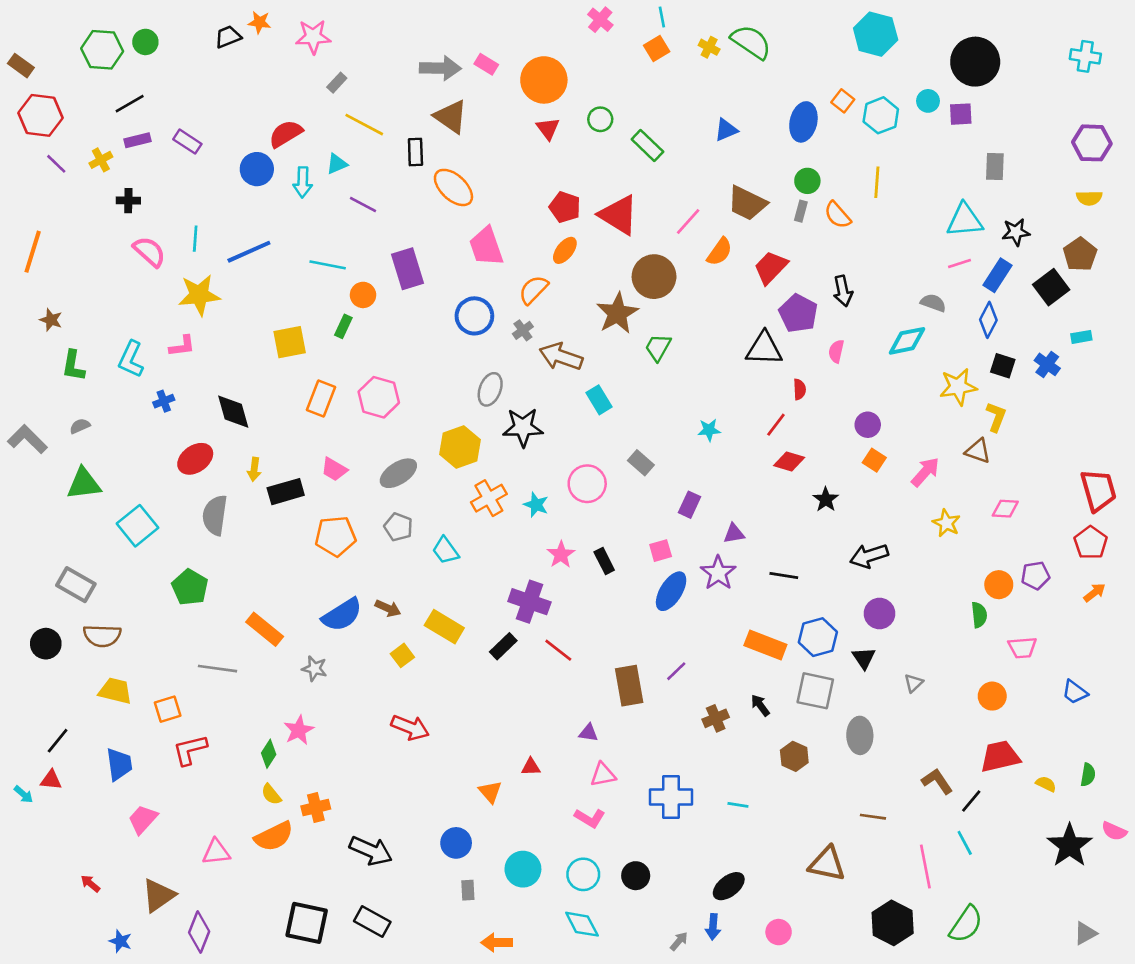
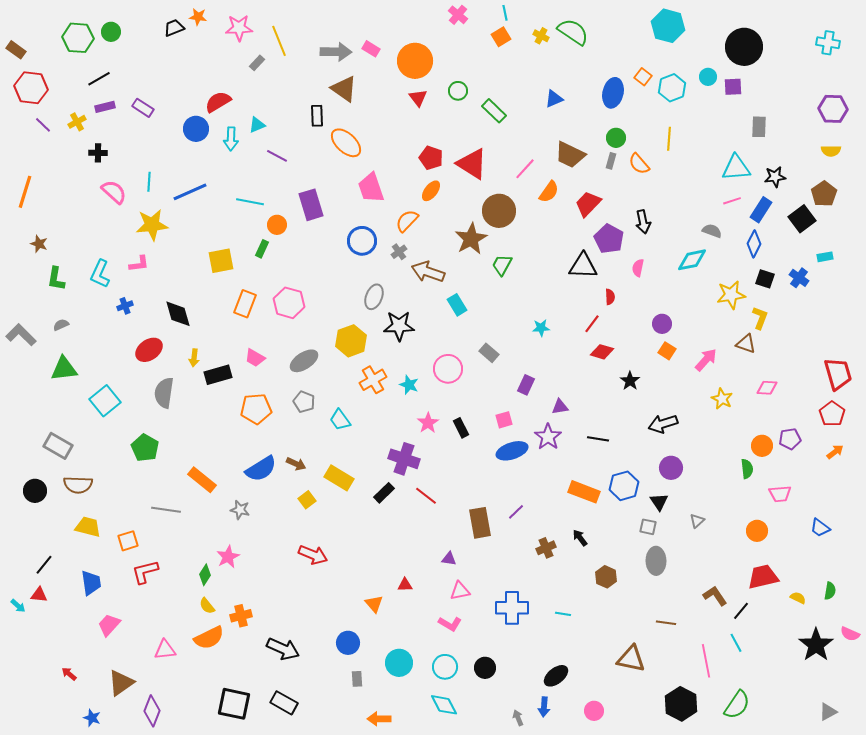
yellow line: (364, 125) -> (279, 41), moved, turned 40
blue ellipse: (671, 591) -> (512, 451), turned 40
gray square: (815, 691) -> (648, 527), moved, size x0.6
gray arrow: (679, 941) -> (518, 718), turned -63

